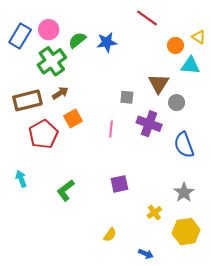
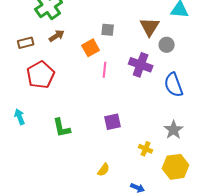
gray square: (127, 97) -> (108, 30), moved
brown rectangle: (27, 100) -> (26, 43), size x0.6
orange square: (73, 118) -> (91, 48), moved
green L-shape: (66, 190) -> (62, 128), turned -65
yellow cross: (154, 213) -> (146, 149), turned -32

